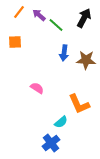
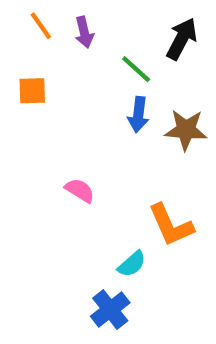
orange line: (19, 12) -> (41, 26), turned -72
purple arrow: (39, 15) -> (84, 32), turned -144
green line: (56, 25) -> (136, 69), moved

